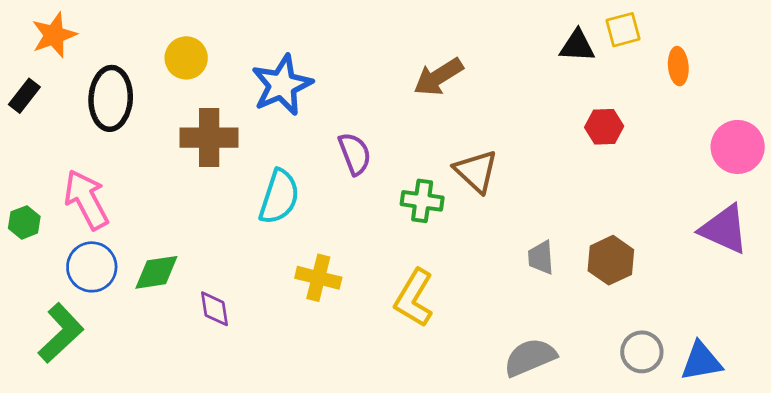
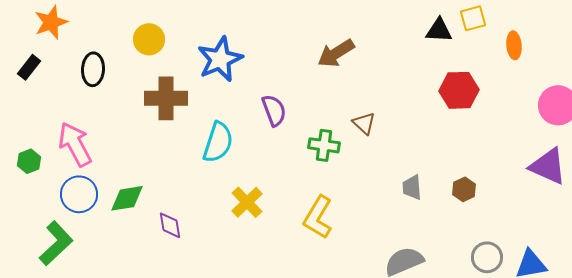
black ellipse: (111, 98) -> (93, 69), size x0.7
red hexagon: (604, 127) -> (459, 90), size x1.4
brown triangle: (476, 171) -> (364, 123), size x0.7
brown hexagon: (611, 260) -> (464, 189), size x0.7
yellow cross: (318, 278) -> (247, 202), turned 32

